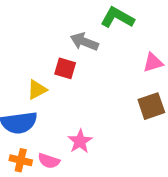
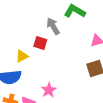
gray arrow: (84, 42) -> (53, 26), turned 36

